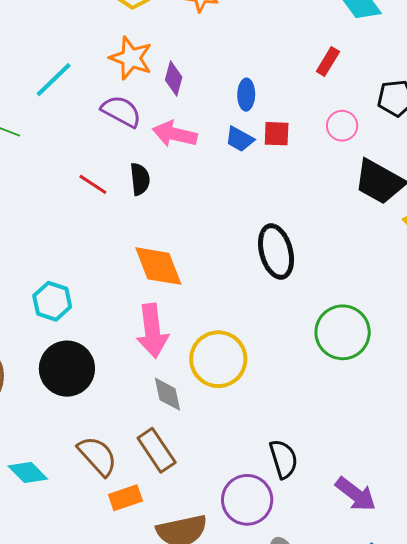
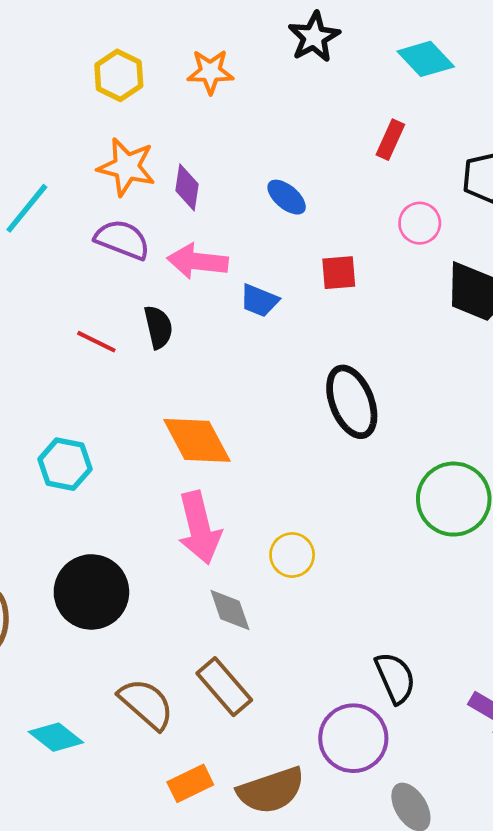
blue ellipse: (246, 95) -> (287, 197), turned -44
red square: (277, 134) -> (339, 273), moved
blue trapezoid: (240, 139) -> (259, 301), moved
cyan hexagon: (52, 301) -> (65, 464), moved
yellow circle: (218, 359) -> (292, 555), size x0.6
orange rectangle: (125, 498) -> (190, 783), moved

